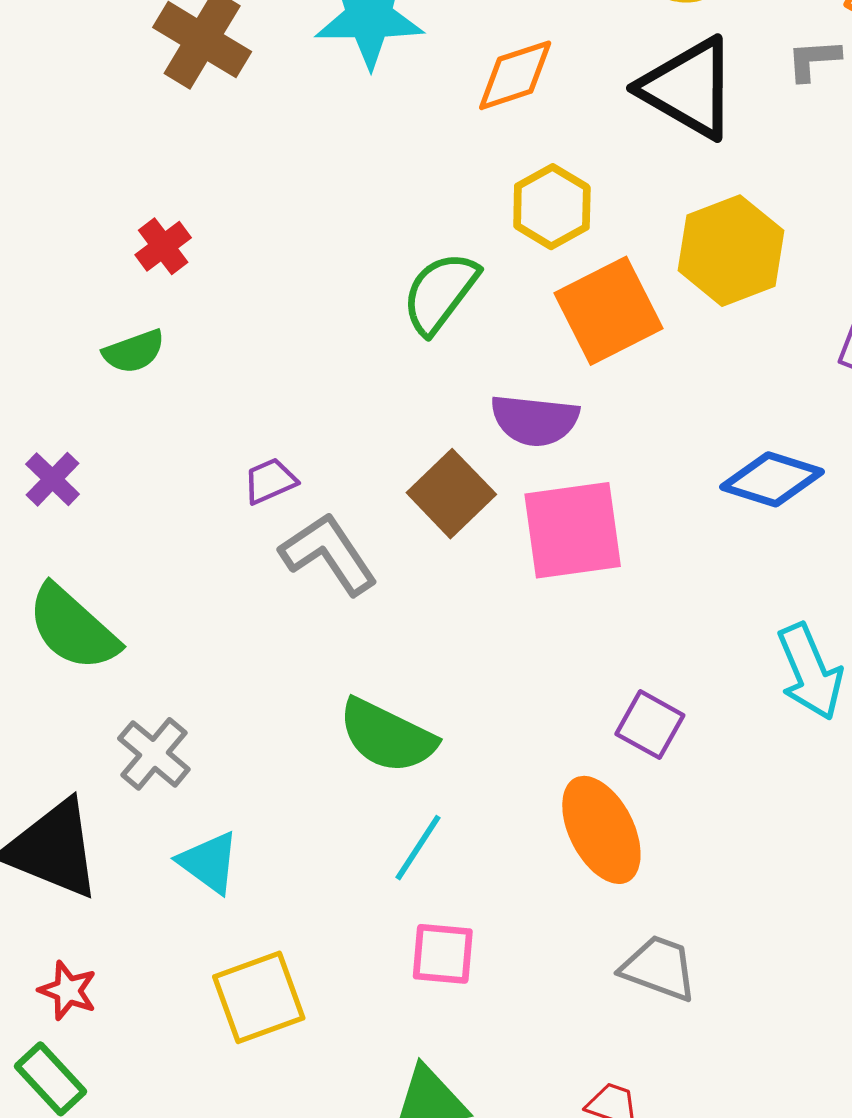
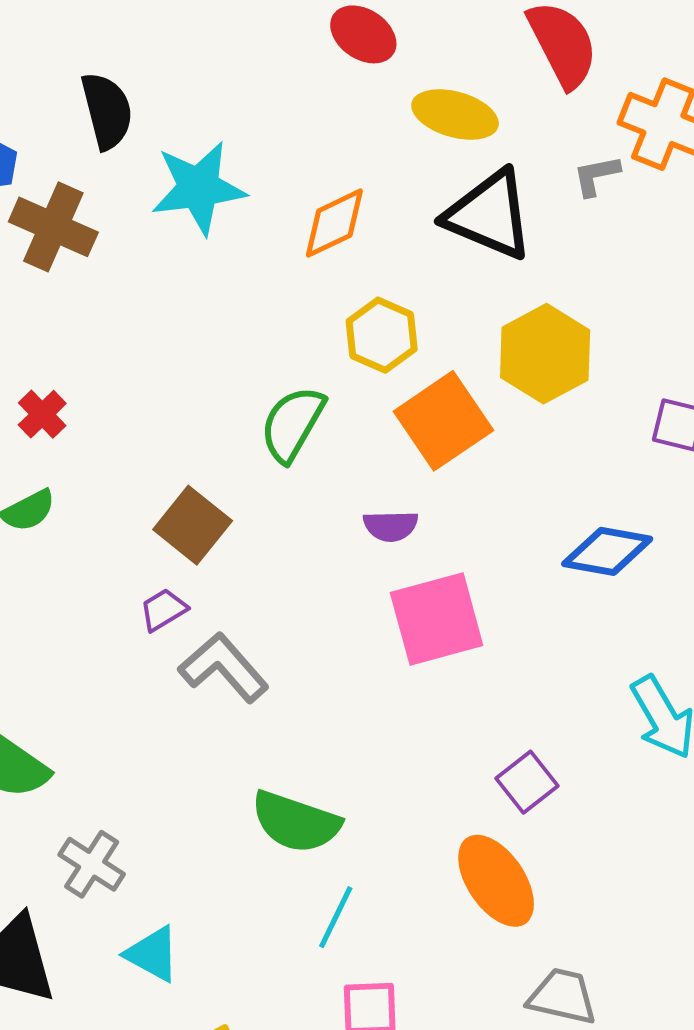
purple semicircle: (535, 420) -> (391, 526), size x0.7
brown square: (451, 494) -> (193, 525), moved
purple square: (650, 725) -> (527, 782), turned 30

